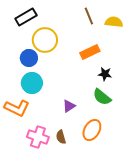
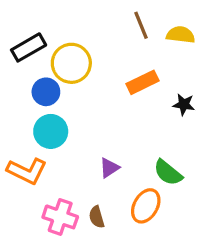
black rectangle: (26, 17) -> (29, 47), moved
black star: (105, 74) -> (184, 104), moved
green semicircle: (102, 97) -> (168, 173), moved

